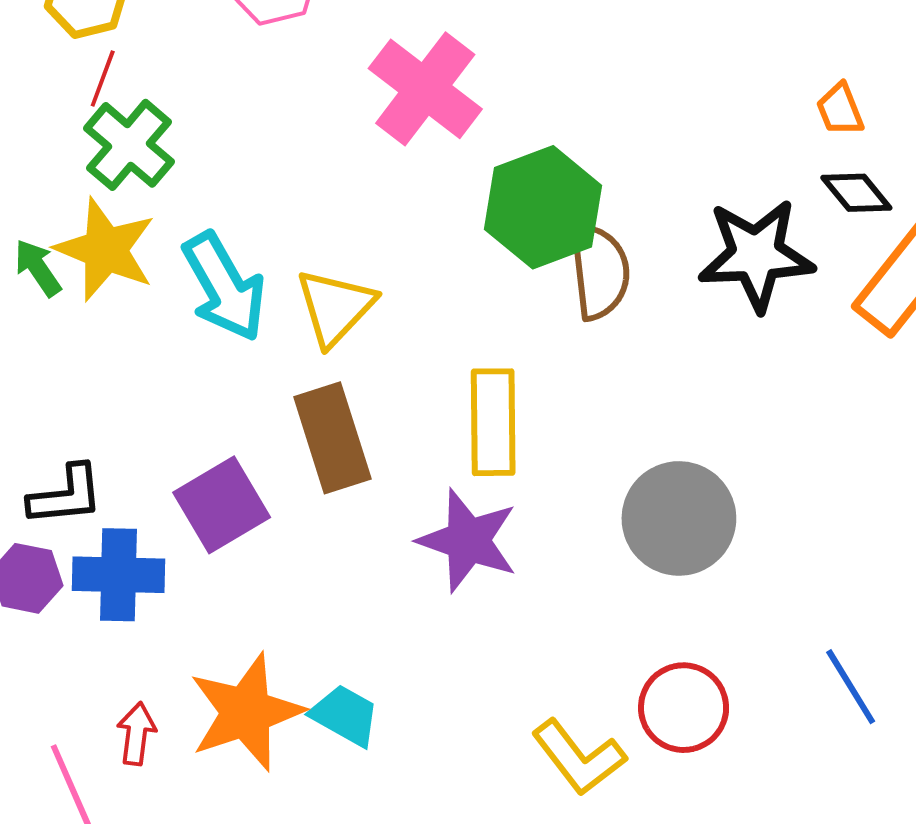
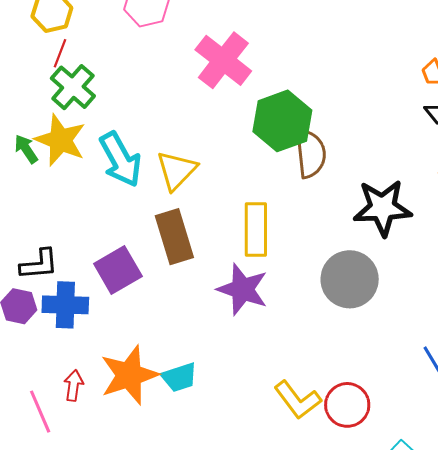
black star: (756, 255) -> (383, 208), moved
red circle: (684, 708) -> (347, 405), moved
cyan trapezoid: (345, 715) -> (179, 377), turned 132

